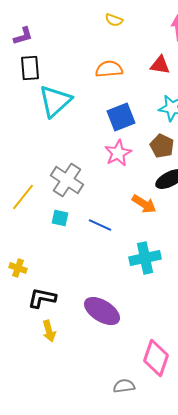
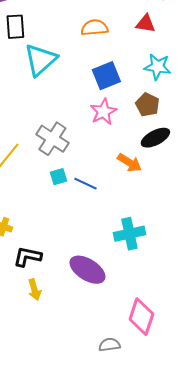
cyan square: (60, 218) -> (58, 177), moved, turned -30
cyan cross: (145, 258) -> (129, 234), moved

